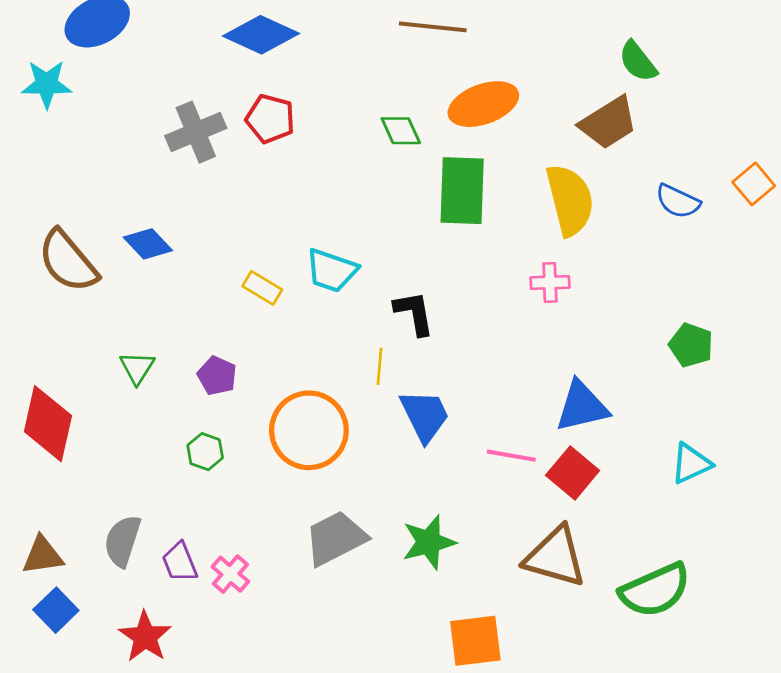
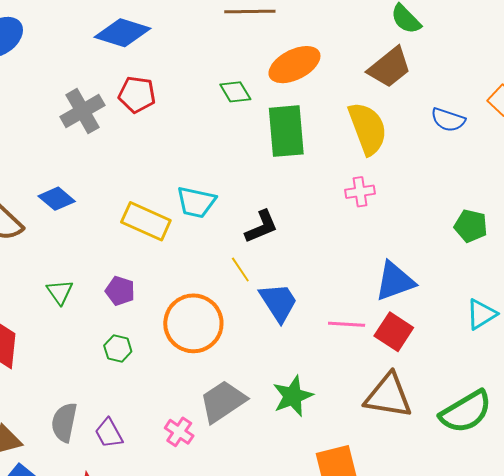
yellow rectangle: (262, 288) -> (146, 221), size x1.6
black L-shape: (414, 313) -> (261, 227), turned 84
yellow line: (380, 366) -> (240, 269), turned -32
pink cross: (230, 574) -> (179, 432), moved

